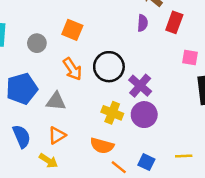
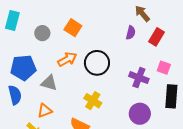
orange arrow: (72, 69) -> (67, 59), turned -96
purple cross: (140, 86) -> (139, 78), moved, turned -30
purple circle: (144, 115) -> (140, 114), moved
blue semicircle: (22, 136) -> (15, 95), moved

